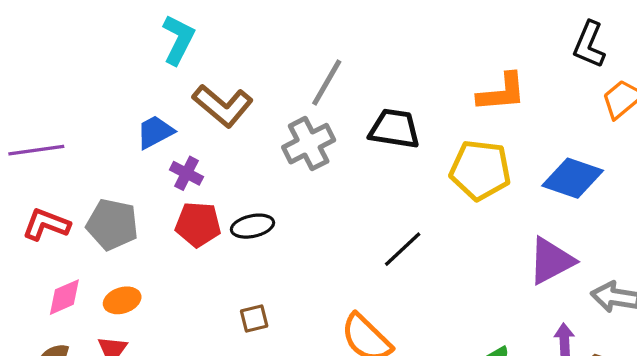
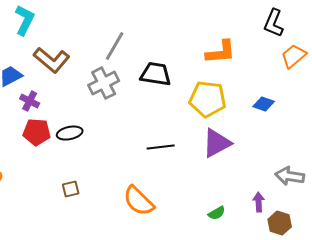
blue diamond: (573, 178) -> (264, 104), size x0.6
black line: (403, 249) -> (161, 147), turned 36
purple triangle: (551, 261) -> (217, 143), moved

